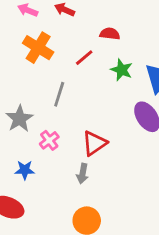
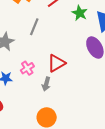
pink cross: (49, 140) -> (27, 68), moved

